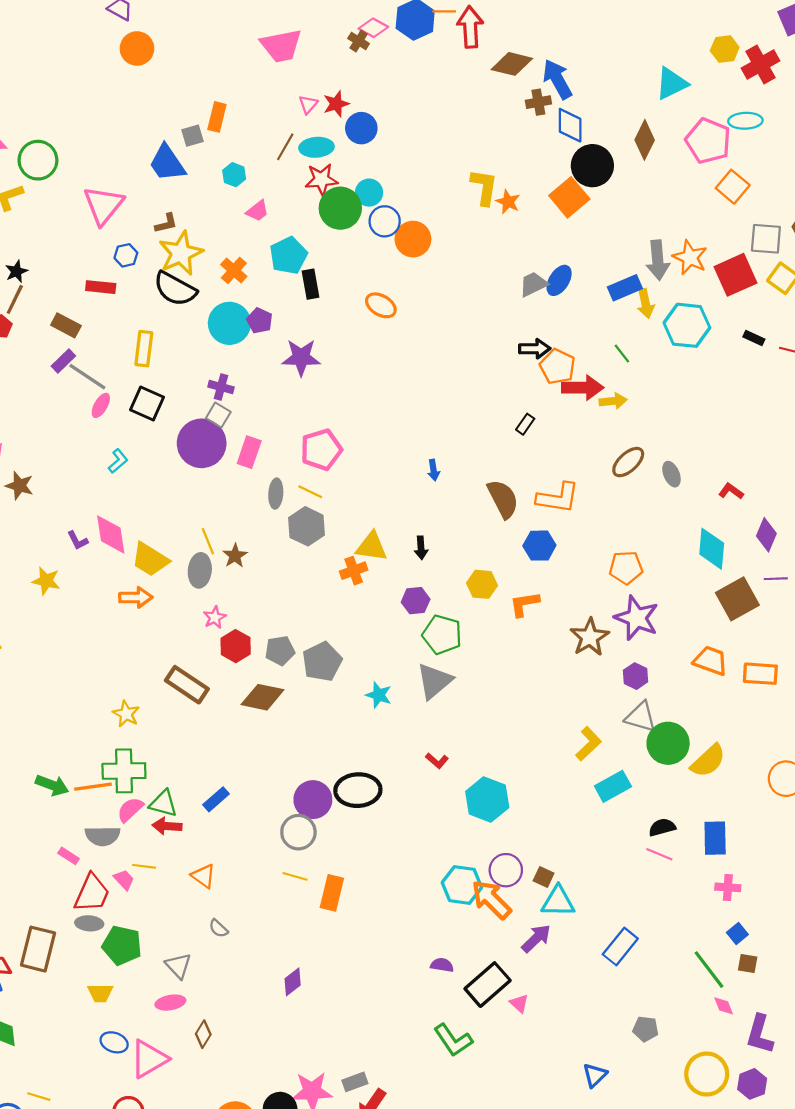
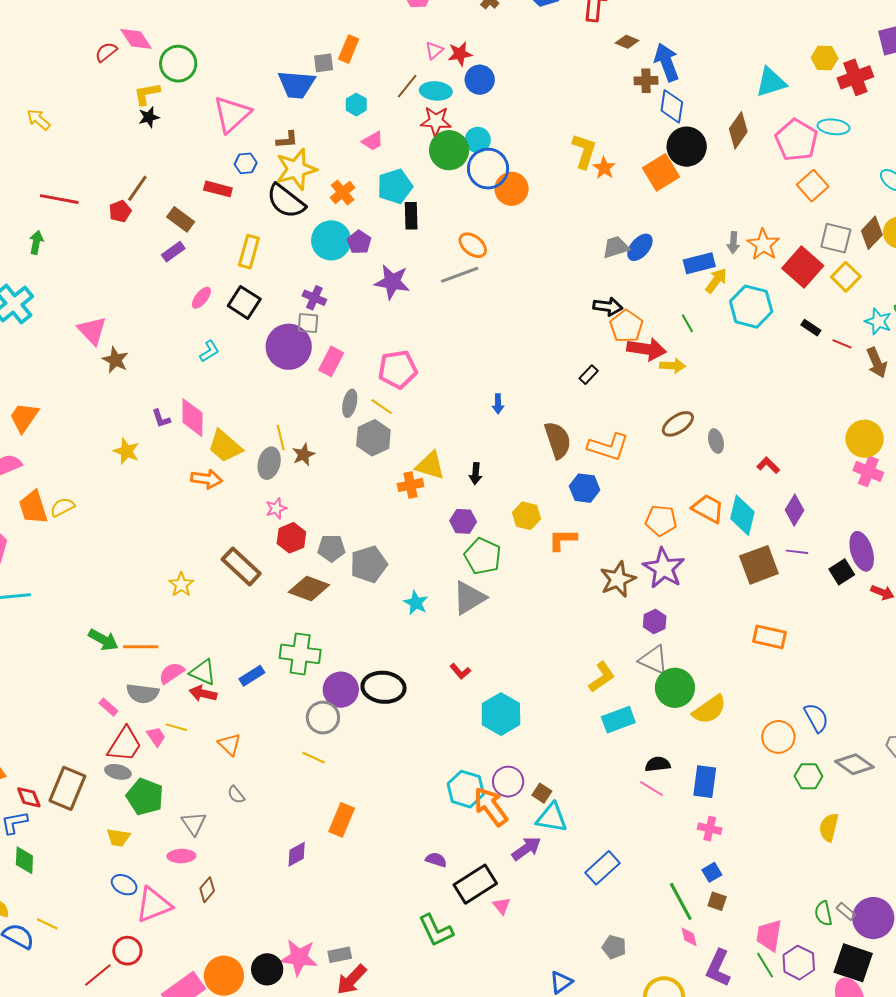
brown diamond: (512, 64) -> (627, 42), size x0.6
blue trapezoid: (167, 163) -> (296, 84), turned -60
blue circle: (385, 221) -> (488, 169), size x1.4
gray arrow: (658, 260) -> (733, 243), size x0.6
black star: (16, 271) -> (149, 117), moved
red square: (735, 275) -> (803, 267), turned -33
yellow arrow: (646, 303) -> (716, 281), turned -140
gray line: (87, 377) -> (460, 275), moved, turned -63
gray square: (218, 415) -> (308, 323), turned -35
orange trapezoid: (711, 661) -> (708, 509), moved
green cross: (124, 771) -> (300, 654), moved
orange rectangle: (332, 893) -> (342, 820), moved

